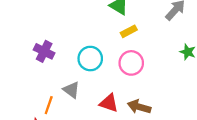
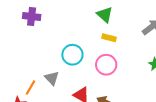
yellow rectangle: (129, 31) -> (109, 38), turned 32
purple cross: (44, 51) -> (32, 16), moved, turned -30

